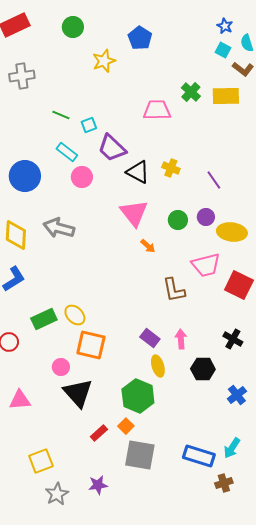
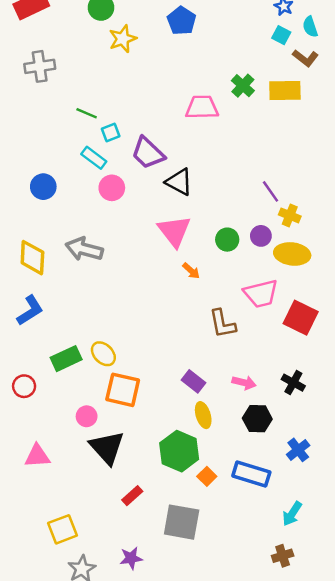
yellow star: (104, 61) -> (123, 39), moved
cyan square: (89, 125) -> (111, 133), moved
yellow cross: (171, 168) -> (290, 215), moved
blue circle: (25, 176) -> (43, 187), size x0.7
pink arrow: (181, 339) -> (244, 383), moved, turned 108
orange square: (126, 426) -> (207, 476), moved
blue rectangle: (199, 456) -> (251, 474), moved

